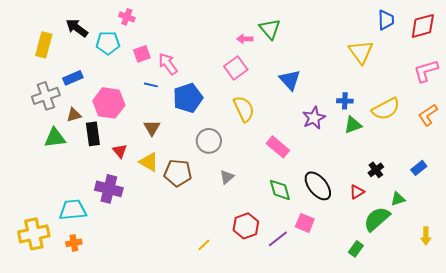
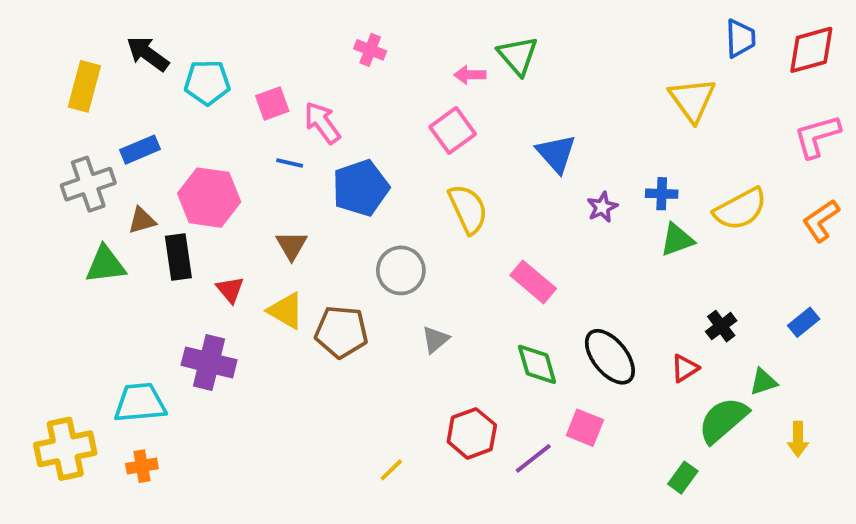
pink cross: (127, 17) -> (370, 50), moved
purple star: (314, 118) -> (602, 207), moved, size x0.7
yellow arrow: (426, 236) -> (798, 439), moved

